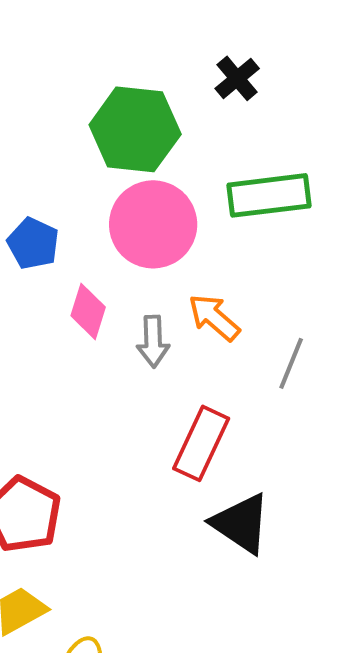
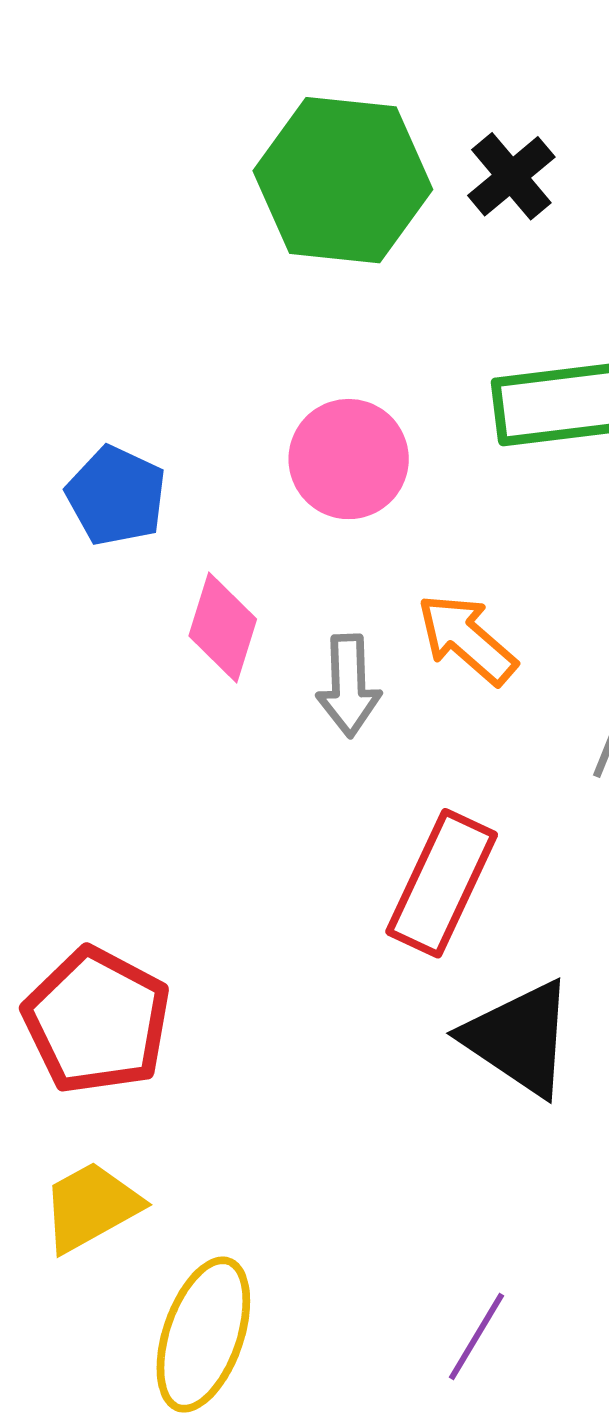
green hexagon: (135, 129) -> (343, 180), moved
pink circle: (153, 224) -> (349, 459), size x0.7

